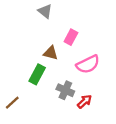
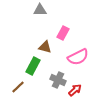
gray triangle: (45, 11) -> (40, 10), turned -40
brown line: (12, 103) -> (18, 87), moved

